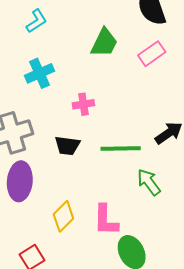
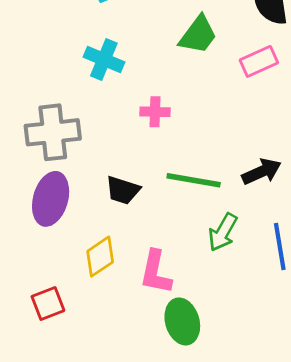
cyan cross: (39, 73) -> (104, 60), turned 36
black trapezoid: (67, 146) -> (123, 190), moved
green arrow: (149, 182) -> (223, 232), turned -124

